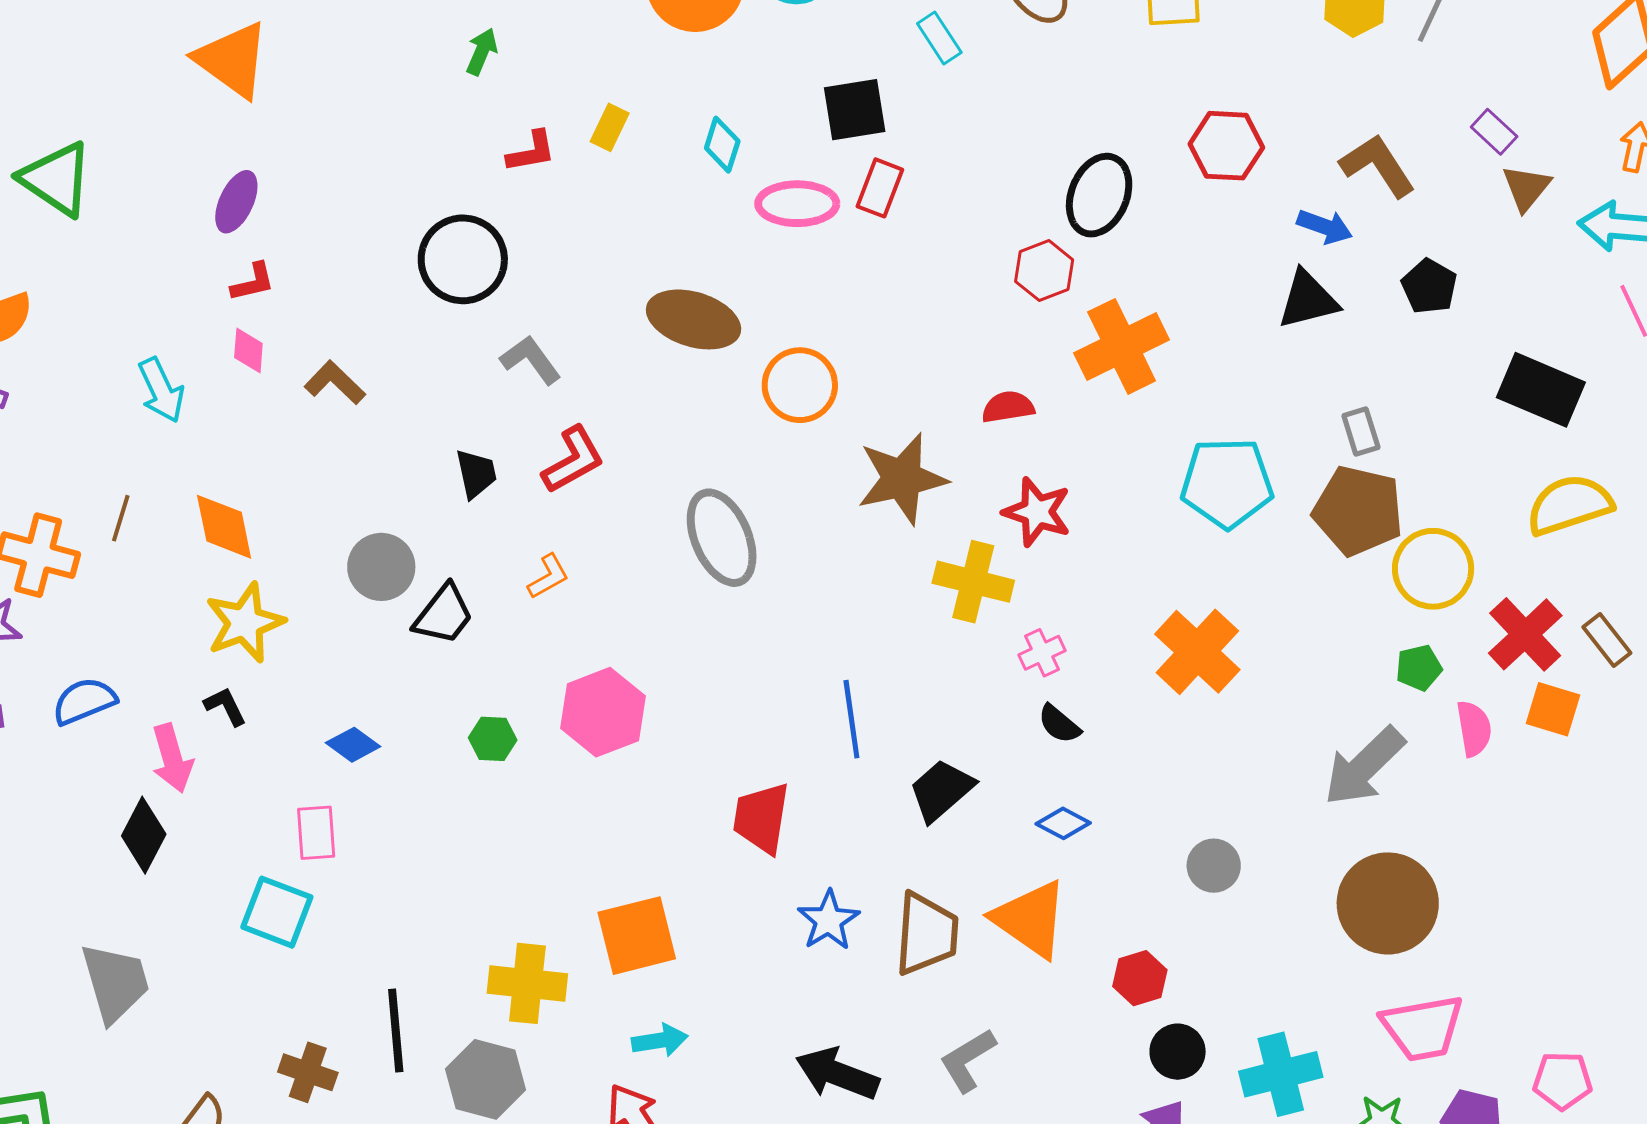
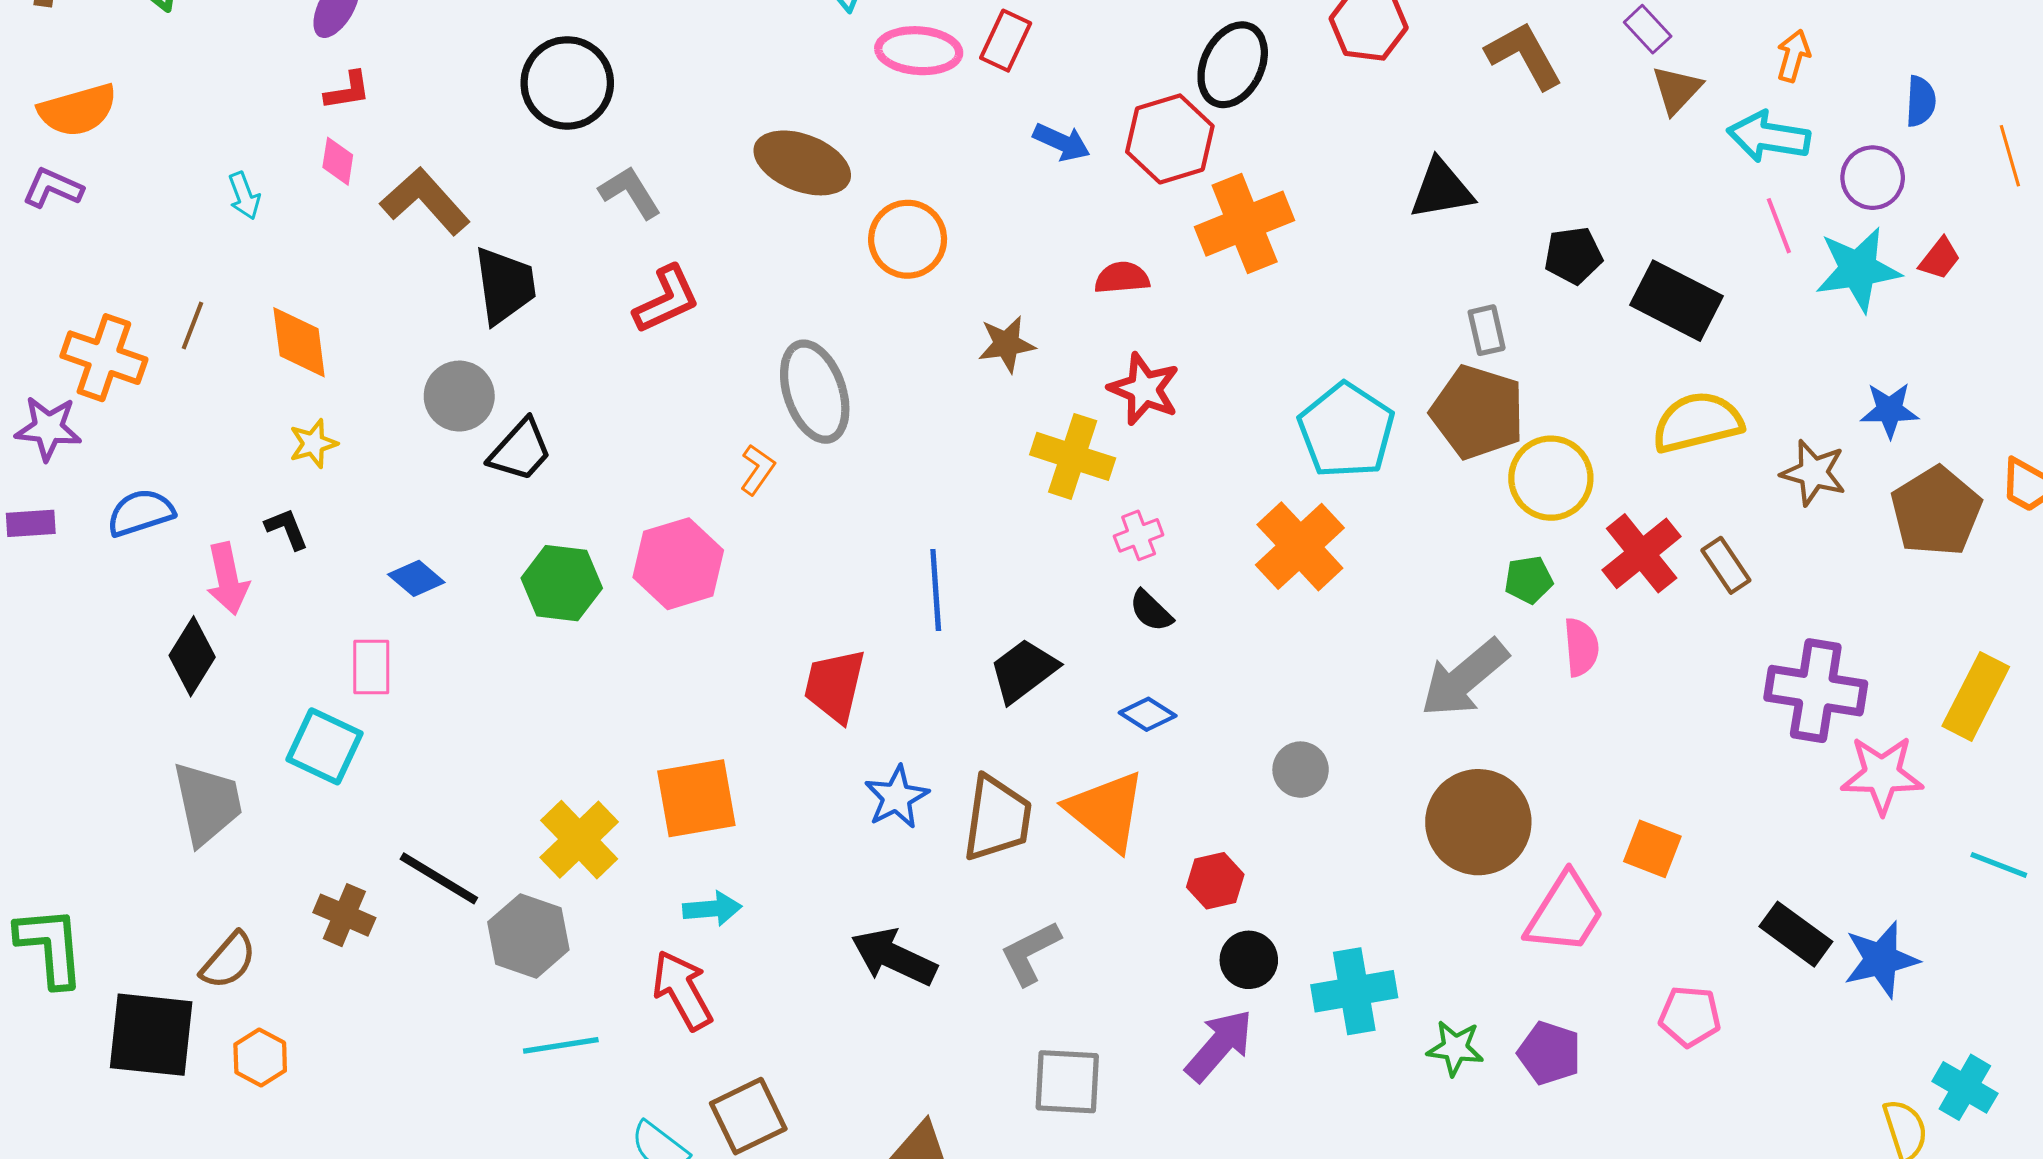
blue arrow: (1325, 227) -> (1062, 142), moved
red hexagon: (1044, 271) -> (1170, 139), size x1.4
black pentagon: (1429, 286) -> (1573, 255), moved, turned 30
brown L-shape: (335, 383) -> (425, 201), size x1.4
cyan arrow: (161, 390) -> (244, 196), size x0.7
black trapezoid: (476, 474) -> (505, 285), moved, size x1.5
brown star: (902, 479) -> (1007, 344), size x0.6
cyan pentagon: (1227, 483) -> (1346, 431), moved, turned 30
orange L-shape: (548, 576) -> (757, 470), moved, turned -30
yellow star: (245, 623) -> (313, 444), size x0.6
orange square: (1553, 709) -> (1652, 849), moved
green hexagon: (493, 739) -> (562, 583), size x1.6
gray trapezoid: (115, 983) -> (207, 803), moved
yellow cross: (527, 983) -> (579, 840), turned 36
pink trapezoid: (1423, 1028) -> (1565, 913), moved, turned -52
black line: (396, 1031) -> (439, 878), turned -58
pink pentagon: (1562, 1081) -> (1690, 1016), moved

